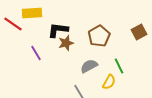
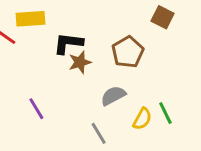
brown square: (139, 32) -> (163, 17), moved, turned -35
purple line: (36, 53) -> (36, 109), moved
green line: (119, 66) -> (165, 113), moved

